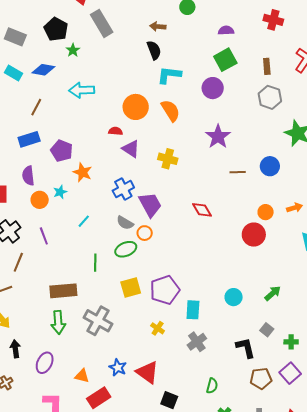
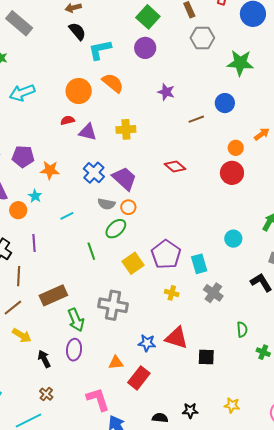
purple star: (218, 137) -> (166, 92), size x0.7
cyan line: (84, 221) -> (67, 216), turned 40
purple line: (44, 236) -> (34, 243), turned 36
brown rectangle: (63, 291) -> (53, 295), moved
purple ellipse: (45, 363) -> (74, 350), moved

